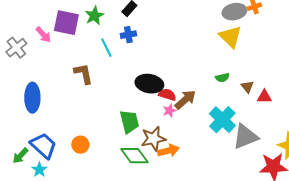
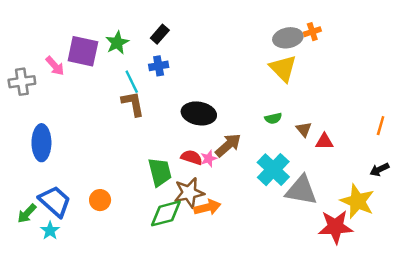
gray cross: (16, 48) -> (22, 82), turned 30
brown L-shape: (83, 74) -> (133, 104), moved
black ellipse: (149, 84) -> (199, 113), moved
red semicircle: (167, 95) -> (192, 157), moved
gray triangle: (245, 137) -> (301, 190), turned 32
green diamond: (134, 156) -> (166, 213), turned -68

